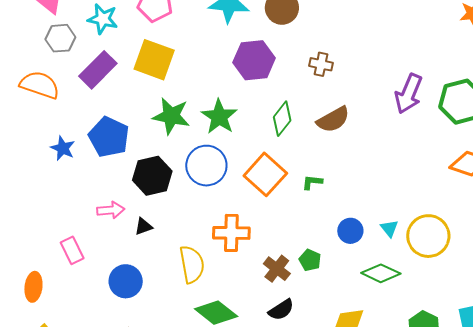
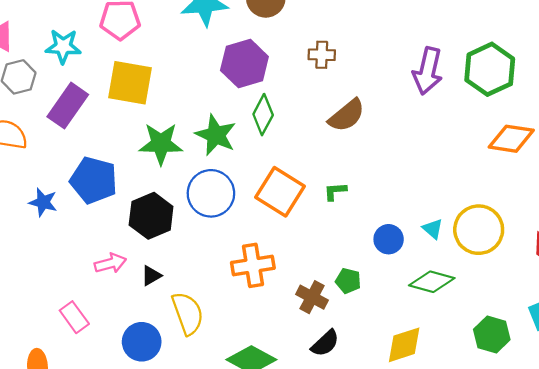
green diamond: (282, 119) -> (263, 115), moved
yellow semicircle: (192, 264) -> (188, 313), moved

